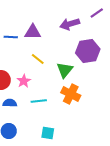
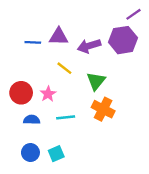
purple arrow: (70, 24) -> (89, 46), moved
purple hexagon: (88, 51) -> (123, 40), moved
cyan square: (48, 133) -> (56, 154), moved, turned -32

